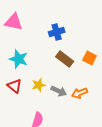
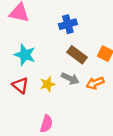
gray arrow: (59, 91) -> (70, 79), moved
orange arrow: (80, 93) -> (95, 83), moved

